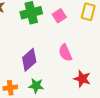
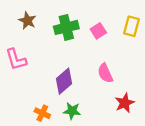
red star: (82, 79) -> (125, 103), turned 30
orange cross: (10, 88) -> (42, 113), turned 32

